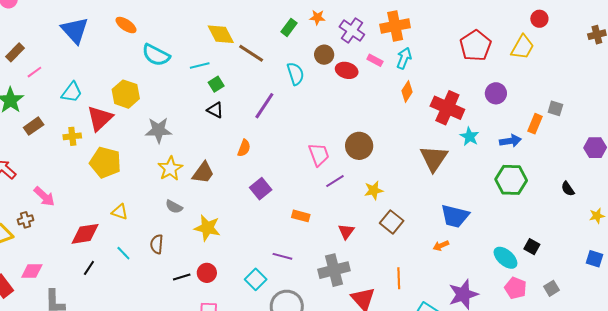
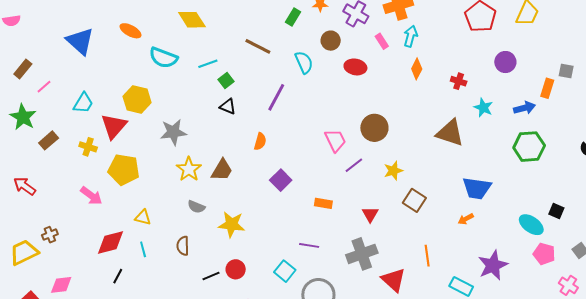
yellow diamond: (221, 34) -> (192, 20), moved
pink rectangle: (375, 60) -> (382, 41), turned 35
red ellipse: (347, 70) -> (355, 67), moved
red cross: (447, 108) -> (459, 81), size x0.5
yellow cross: (72, 136) -> (88, 147), turned 30
brown triangle: (434, 158) -> (450, 133), turned -40
pink arrow: (44, 196) -> (91, 196), moved
cyan line: (123, 253) -> (143, 249), moved, turned 35

